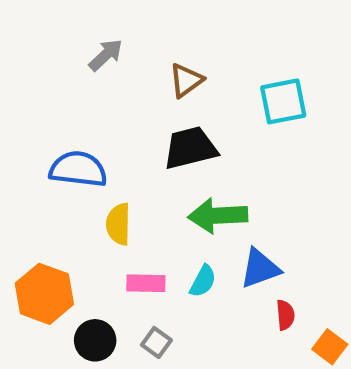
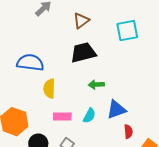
green arrow: (218, 216) -> (96, 85), size x0.6

